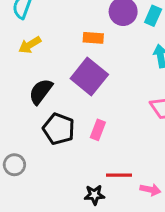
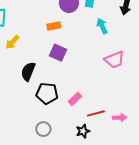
purple square: (89, 77) -> (58, 53), size x0.7
pink rectangle: (98, 130) -> (75, 99), moved, turned 40
gray circle: (14, 165) -> (43, 129), moved

